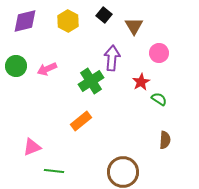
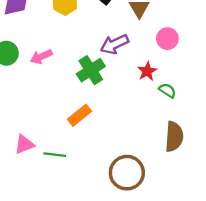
purple arrow: (112, 58) -> (114, 44), turned -120
brown semicircle: (165, 140) -> (174, 137), size x1.5
green line: (54, 171) -> (55, 155), moved

